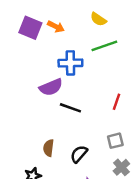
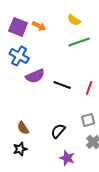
blue cross: (70, 63) -> (19, 56), moved, turned 30
black line: (70, 108) -> (62, 85), moved
brown semicircle: (49, 148) -> (23, 128), moved, turned -40

